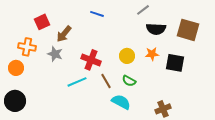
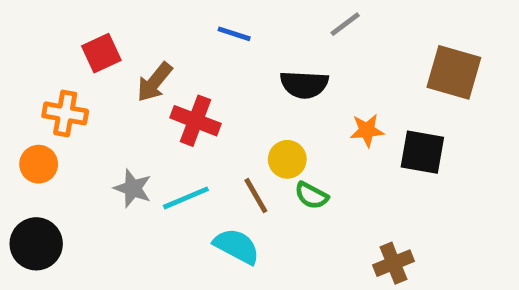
black semicircle: (156, 29) -> (304, 84), moved
gray star: (55, 54) -> (133, 188), moved
yellow circle: (127, 56) -> (287, 159), moved
red cross: (91, 60) -> (196, 121), moved
cyan semicircle: (121, 102) -> (237, 246), moved

